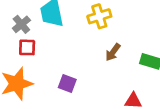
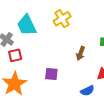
brown arrow: (113, 52) -> (81, 53), moved

